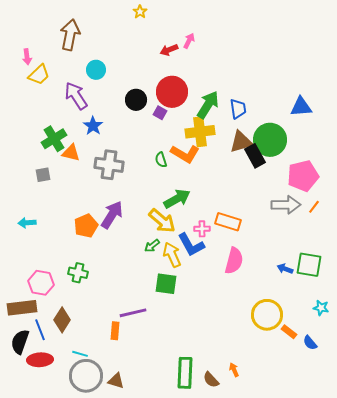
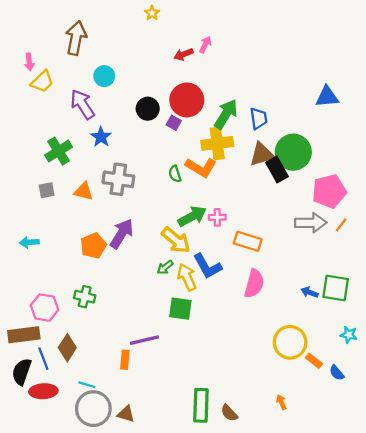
blue triangle: (301, 107) -> (327, 97), moved
orange triangle: (71, 153) -> (84, 191), moved
pink cross: (202, 229) -> (217, 217), moved
orange arrow: (234, 370) -> (281, 402), moved

